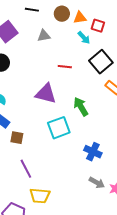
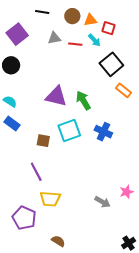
red line: (65, 67) -> (75, 44), moved
green arrow: (81, 107) -> (83, 100), moved
brown square: (17, 138) -> (43, 141), moved
blue cross: (93, 152) -> (103, 132), moved
gray arrow: (97, 183) -> (102, 202), moved

